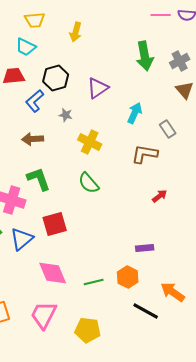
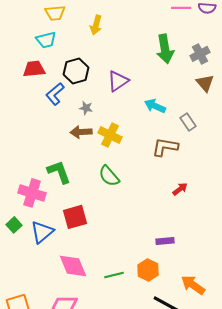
cyan trapezoid: (26, 47) -> (46, 40), turned -40
cyan arrow: (135, 113) -> (155, 106), turned -90
brown arrow: (33, 139) -> (81, 132), moved

